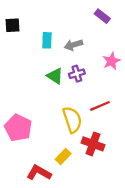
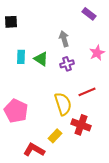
cyan rectangle: (47, 40) -> (21, 57), moved
gray arrow: (73, 45) -> (64, 39), turned 91
green triangle: (55, 76) -> (41, 59), moved

